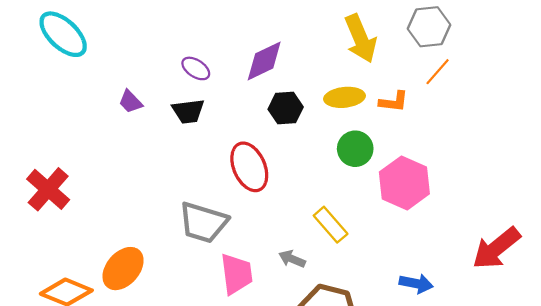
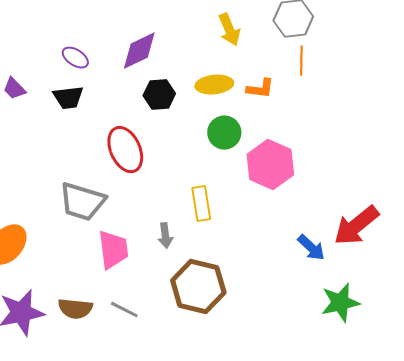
yellow arrow: (361, 39) -> (229, 30), size x0.7
orange line: (438, 72) -> (301, 61), turned -40
yellow rectangle: (331, 225) -> (201, 204), turned 32
gray arrow: (292, 259) -> (165, 236), turned -120
blue arrow: (416, 283) -> (311, 248), moved, turned 32

